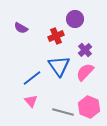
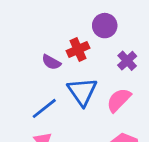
purple semicircle: (21, 28) -> (51, 62), moved
purple cross: (85, 50) -> (127, 61), moved

